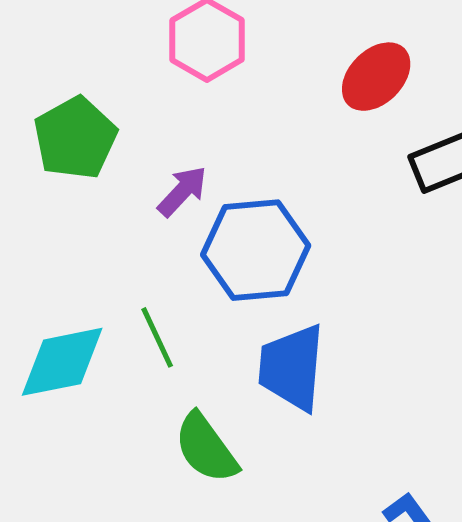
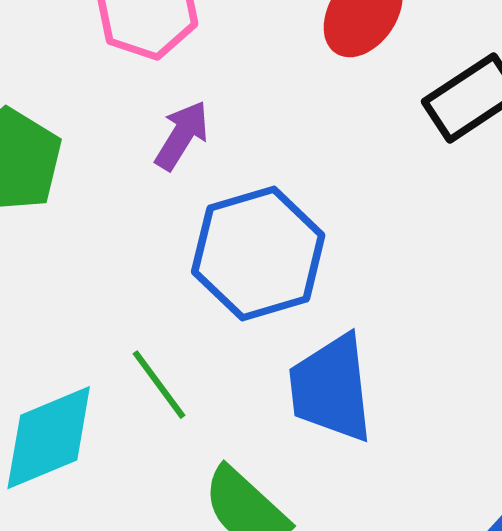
purple arrow: (182, 191) -> (182, 135), moved

